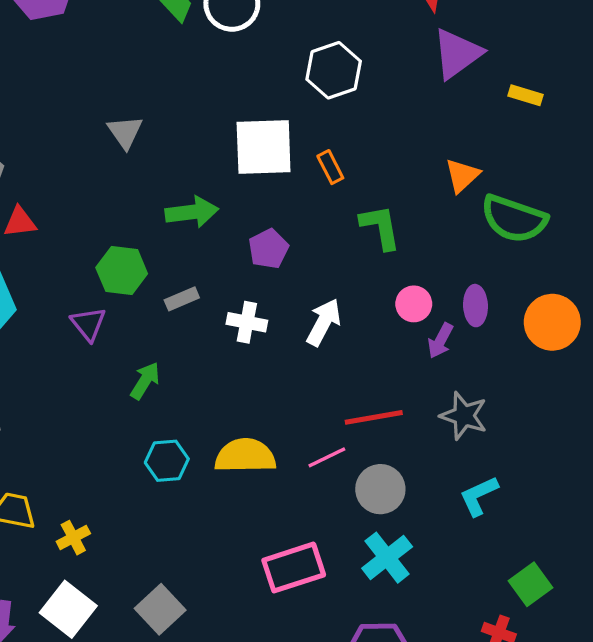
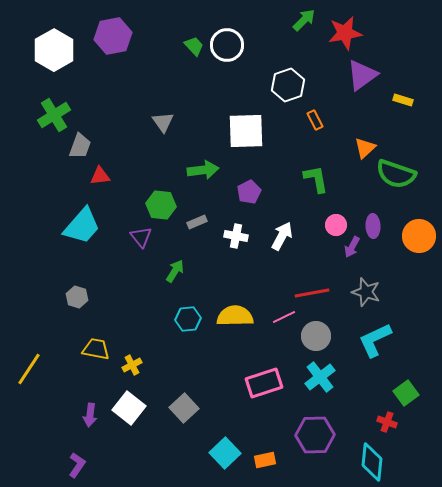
orange rectangle: (330, 167) -> (315, 120), moved
cyan L-shape: (479, 496) -> (375, 340), size x1.4

